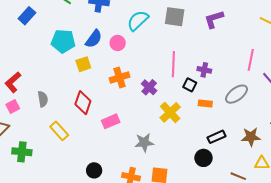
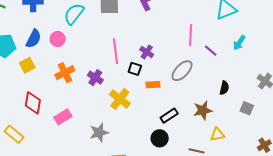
purple cross: (204, 70) -> (147, 52), turned 32

